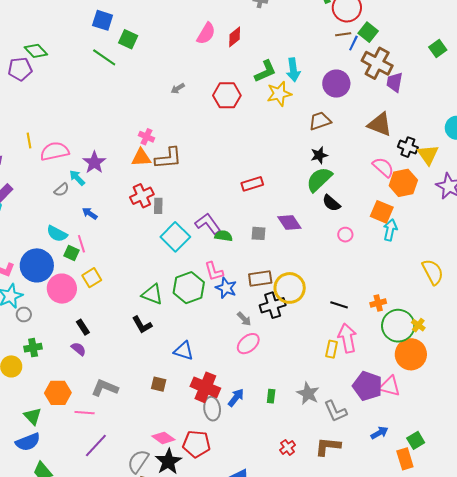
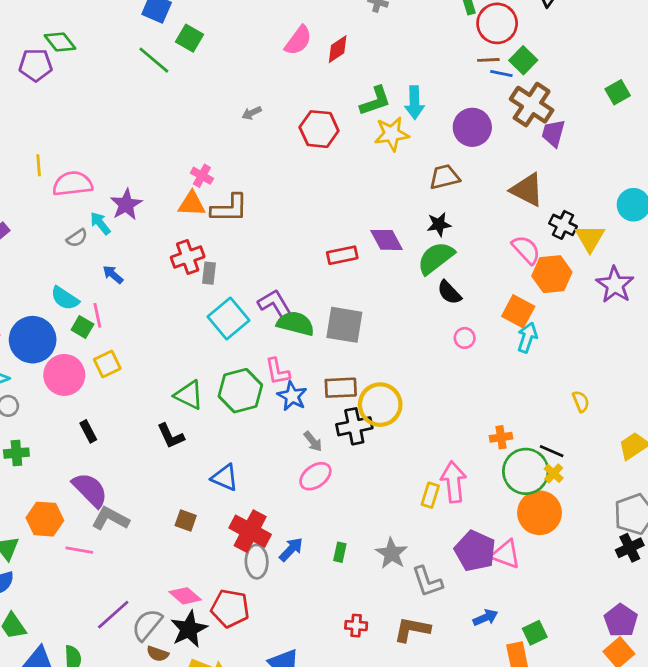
blue line: (353, 43) -> (501, 73), turned 70
purple diamond: (289, 222) -> (386, 240), moved
gray square: (259, 233) -> (344, 325), size x1.8
green semicircle: (224, 236) -> (296, 323), size x1.5
yellow semicircle: (433, 272) -> (581, 401), size x0.6
black line: (339, 305) -> (552, 451), moved
purple semicircle: (79, 349) -> (90, 490), moved, size x1.8
purple line: (96, 446) -> (113, 615), moved
red cross: (288, 447) -> (356, 626), turned 35

